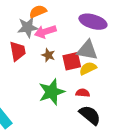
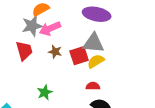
green star: (52, 92) -> (45, 92), moved, size x0.6

